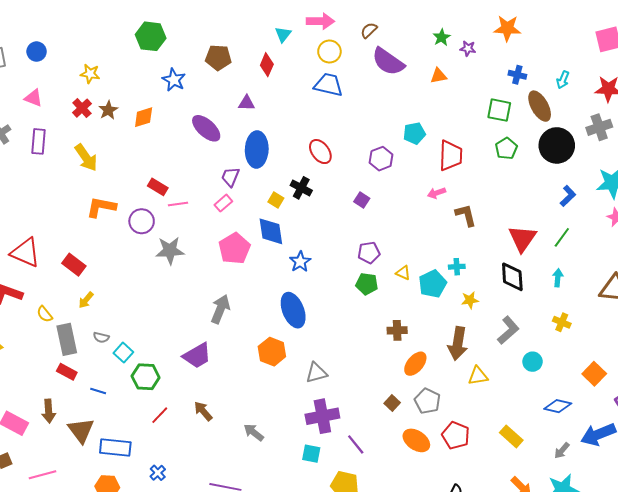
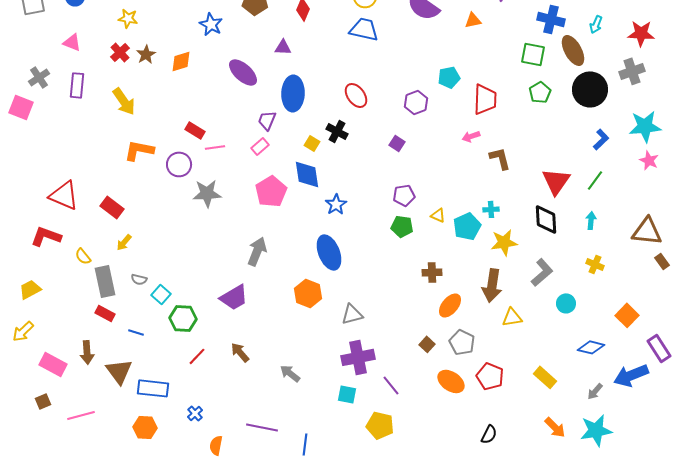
blue cross: (517, 75) -> (551, 19), size x1.5
yellow star: (470, 300) -> (504, 242), size x1.5

